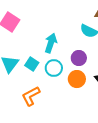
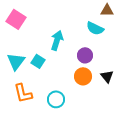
cyan circle: (54, 68) -> (56, 99), moved
orange L-shape: (31, 96) -> (23, 93), moved, turned -75

